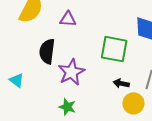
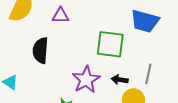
purple star: (71, 72) -> (86, 80), moved

